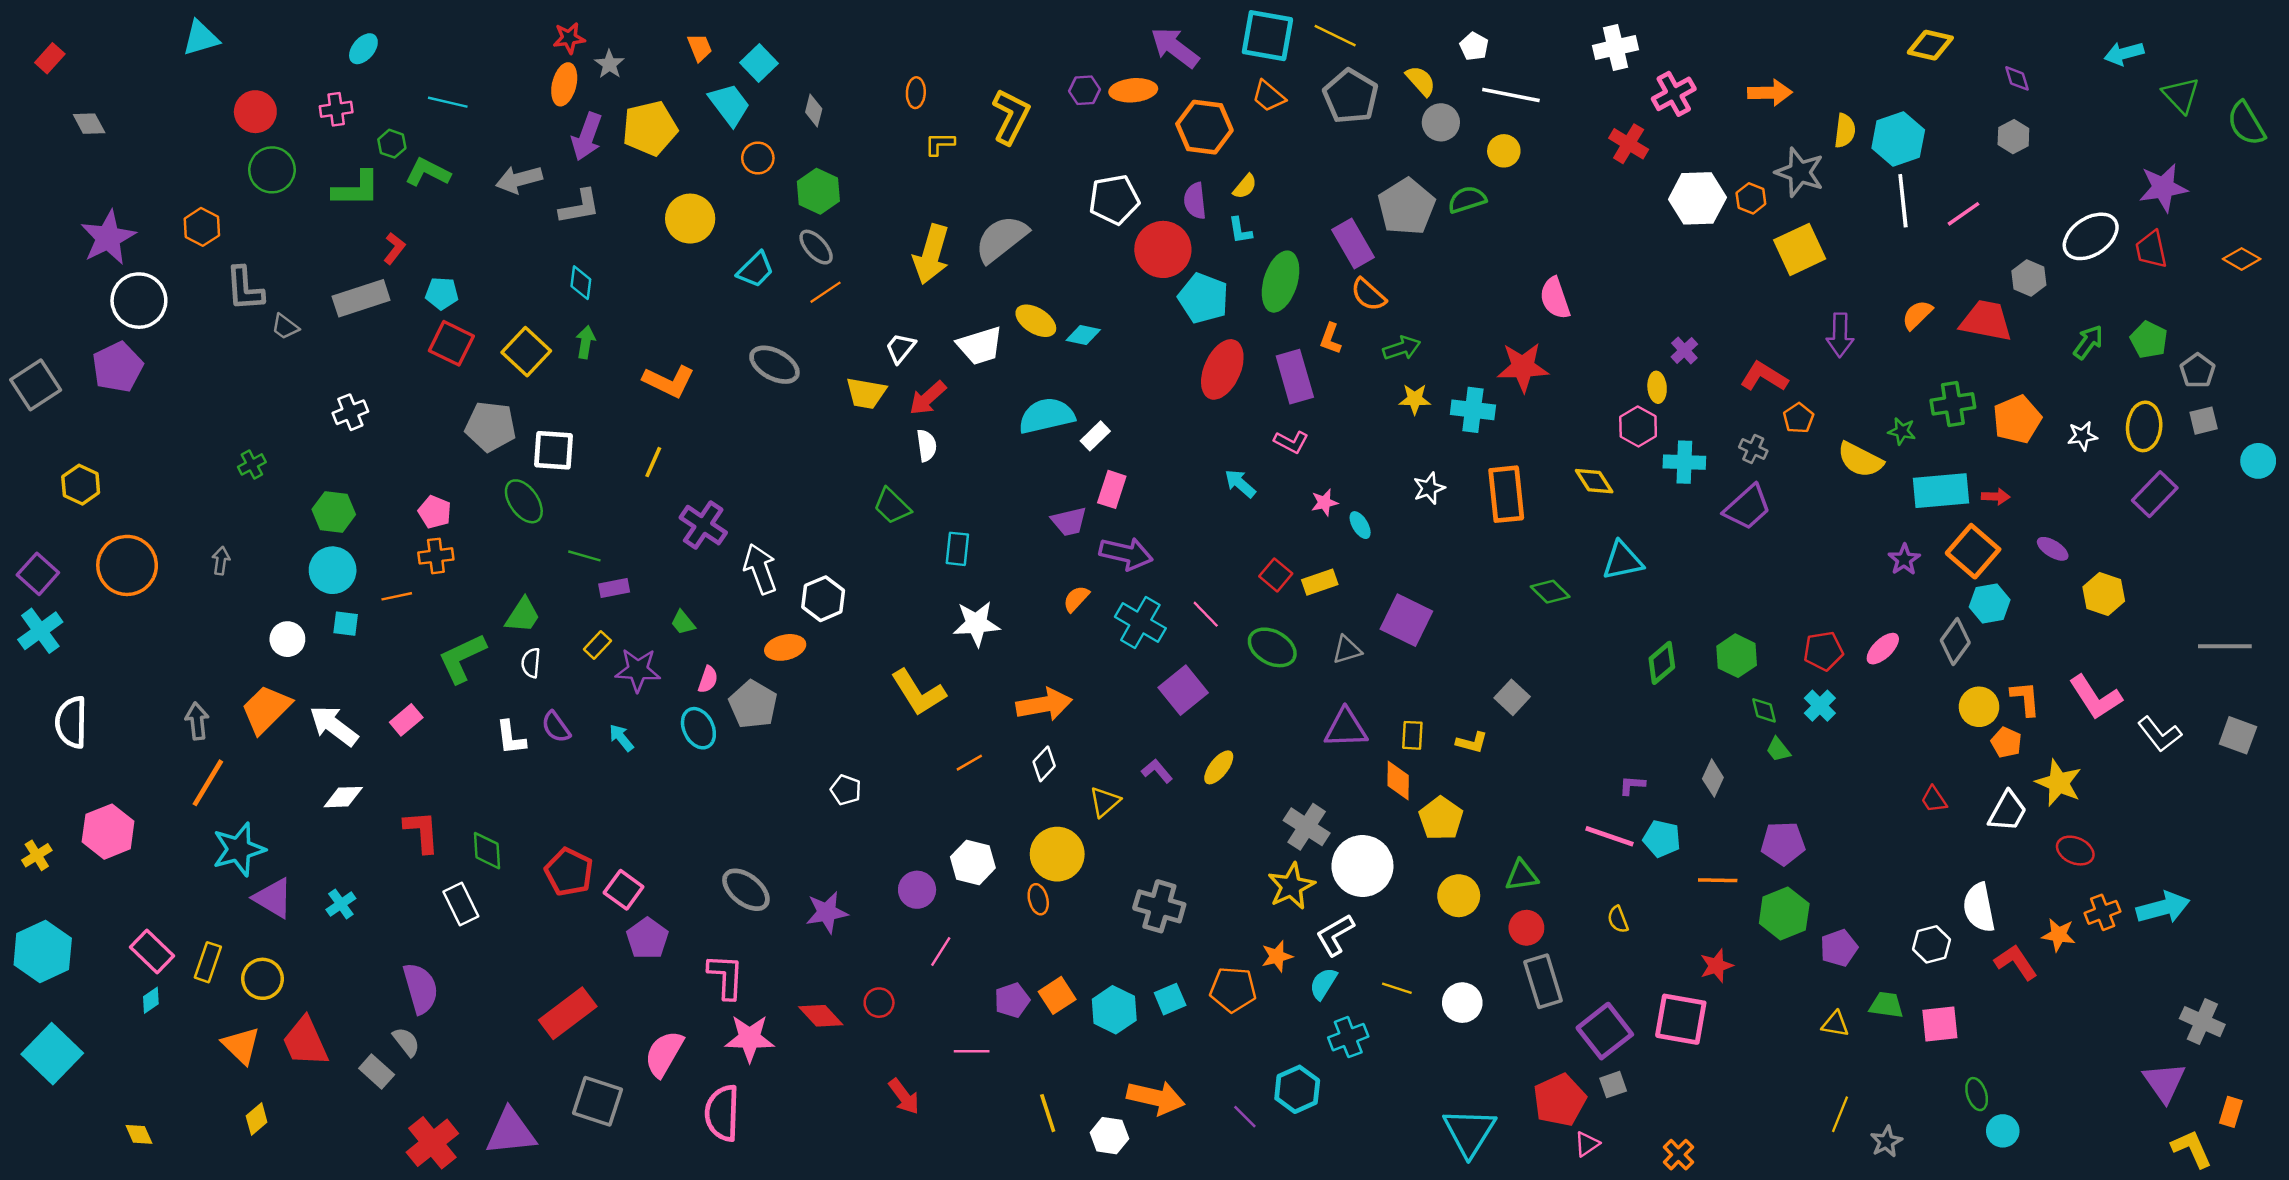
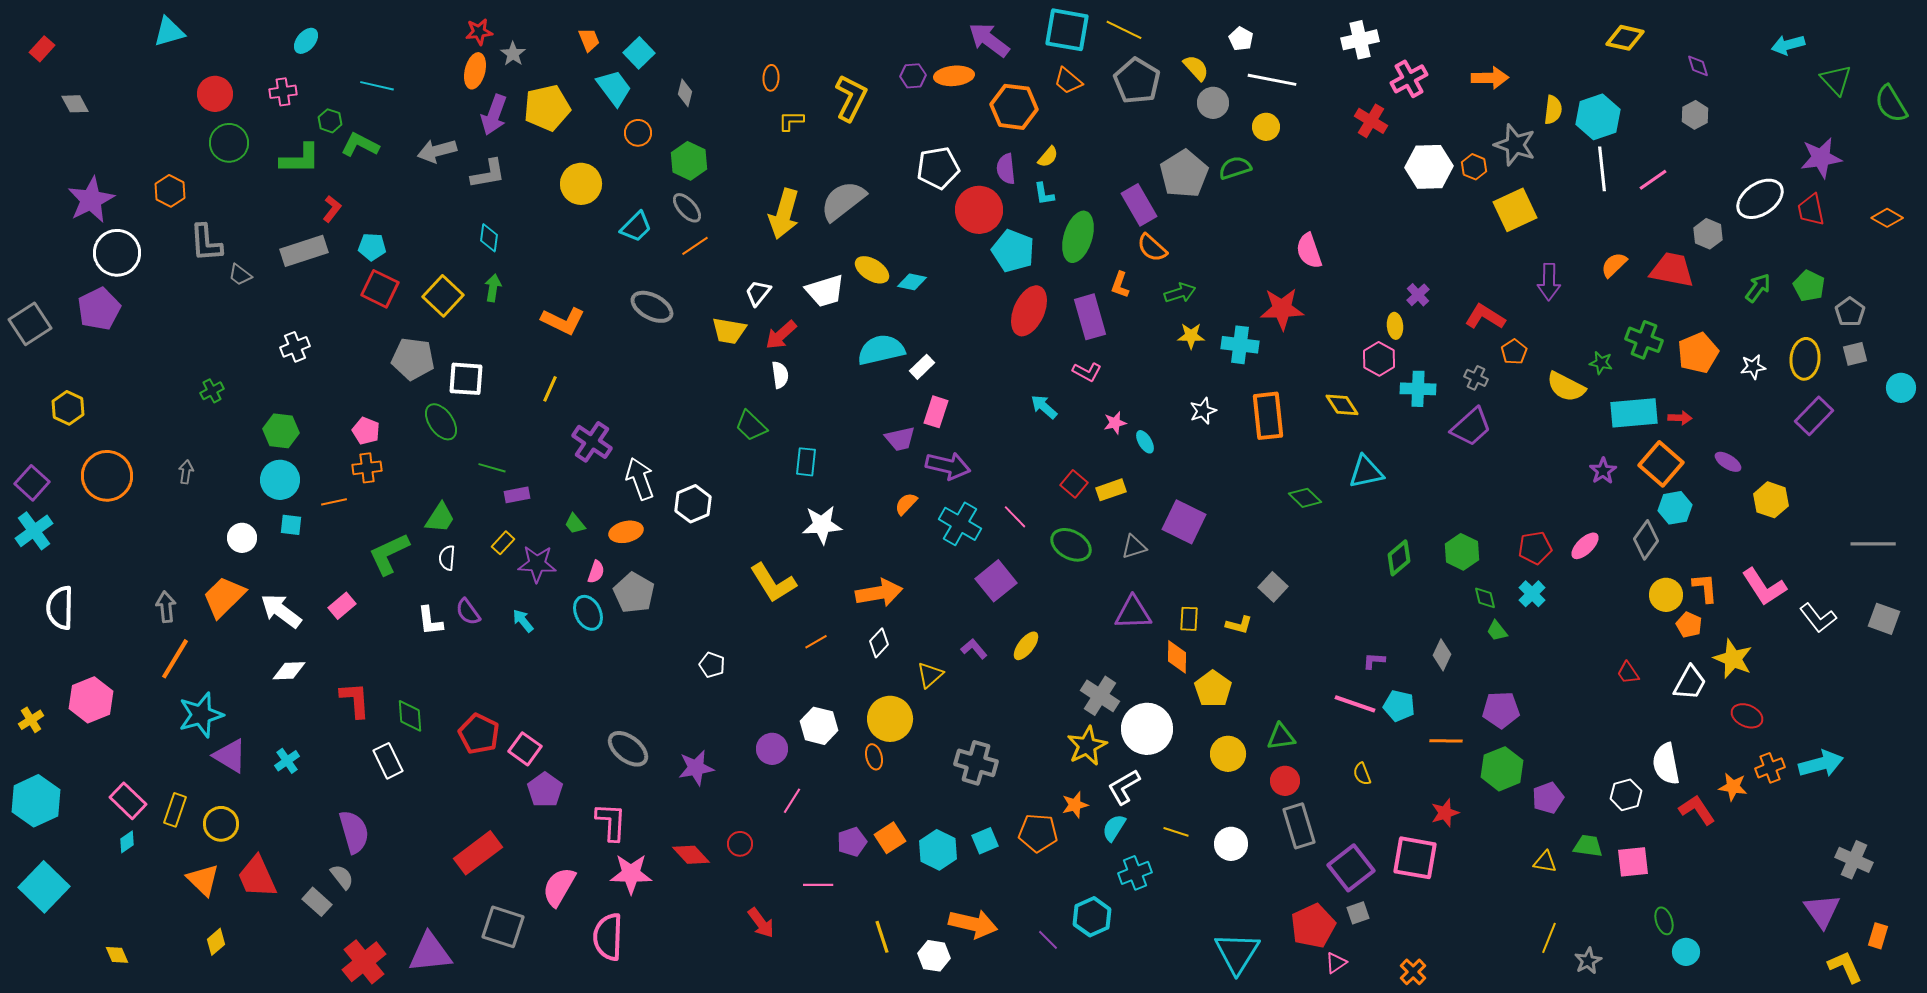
green cross: (1953, 404) -> (1644, 340), turned 30
orange ellipse: (785, 647) -> (626, 532), moved

